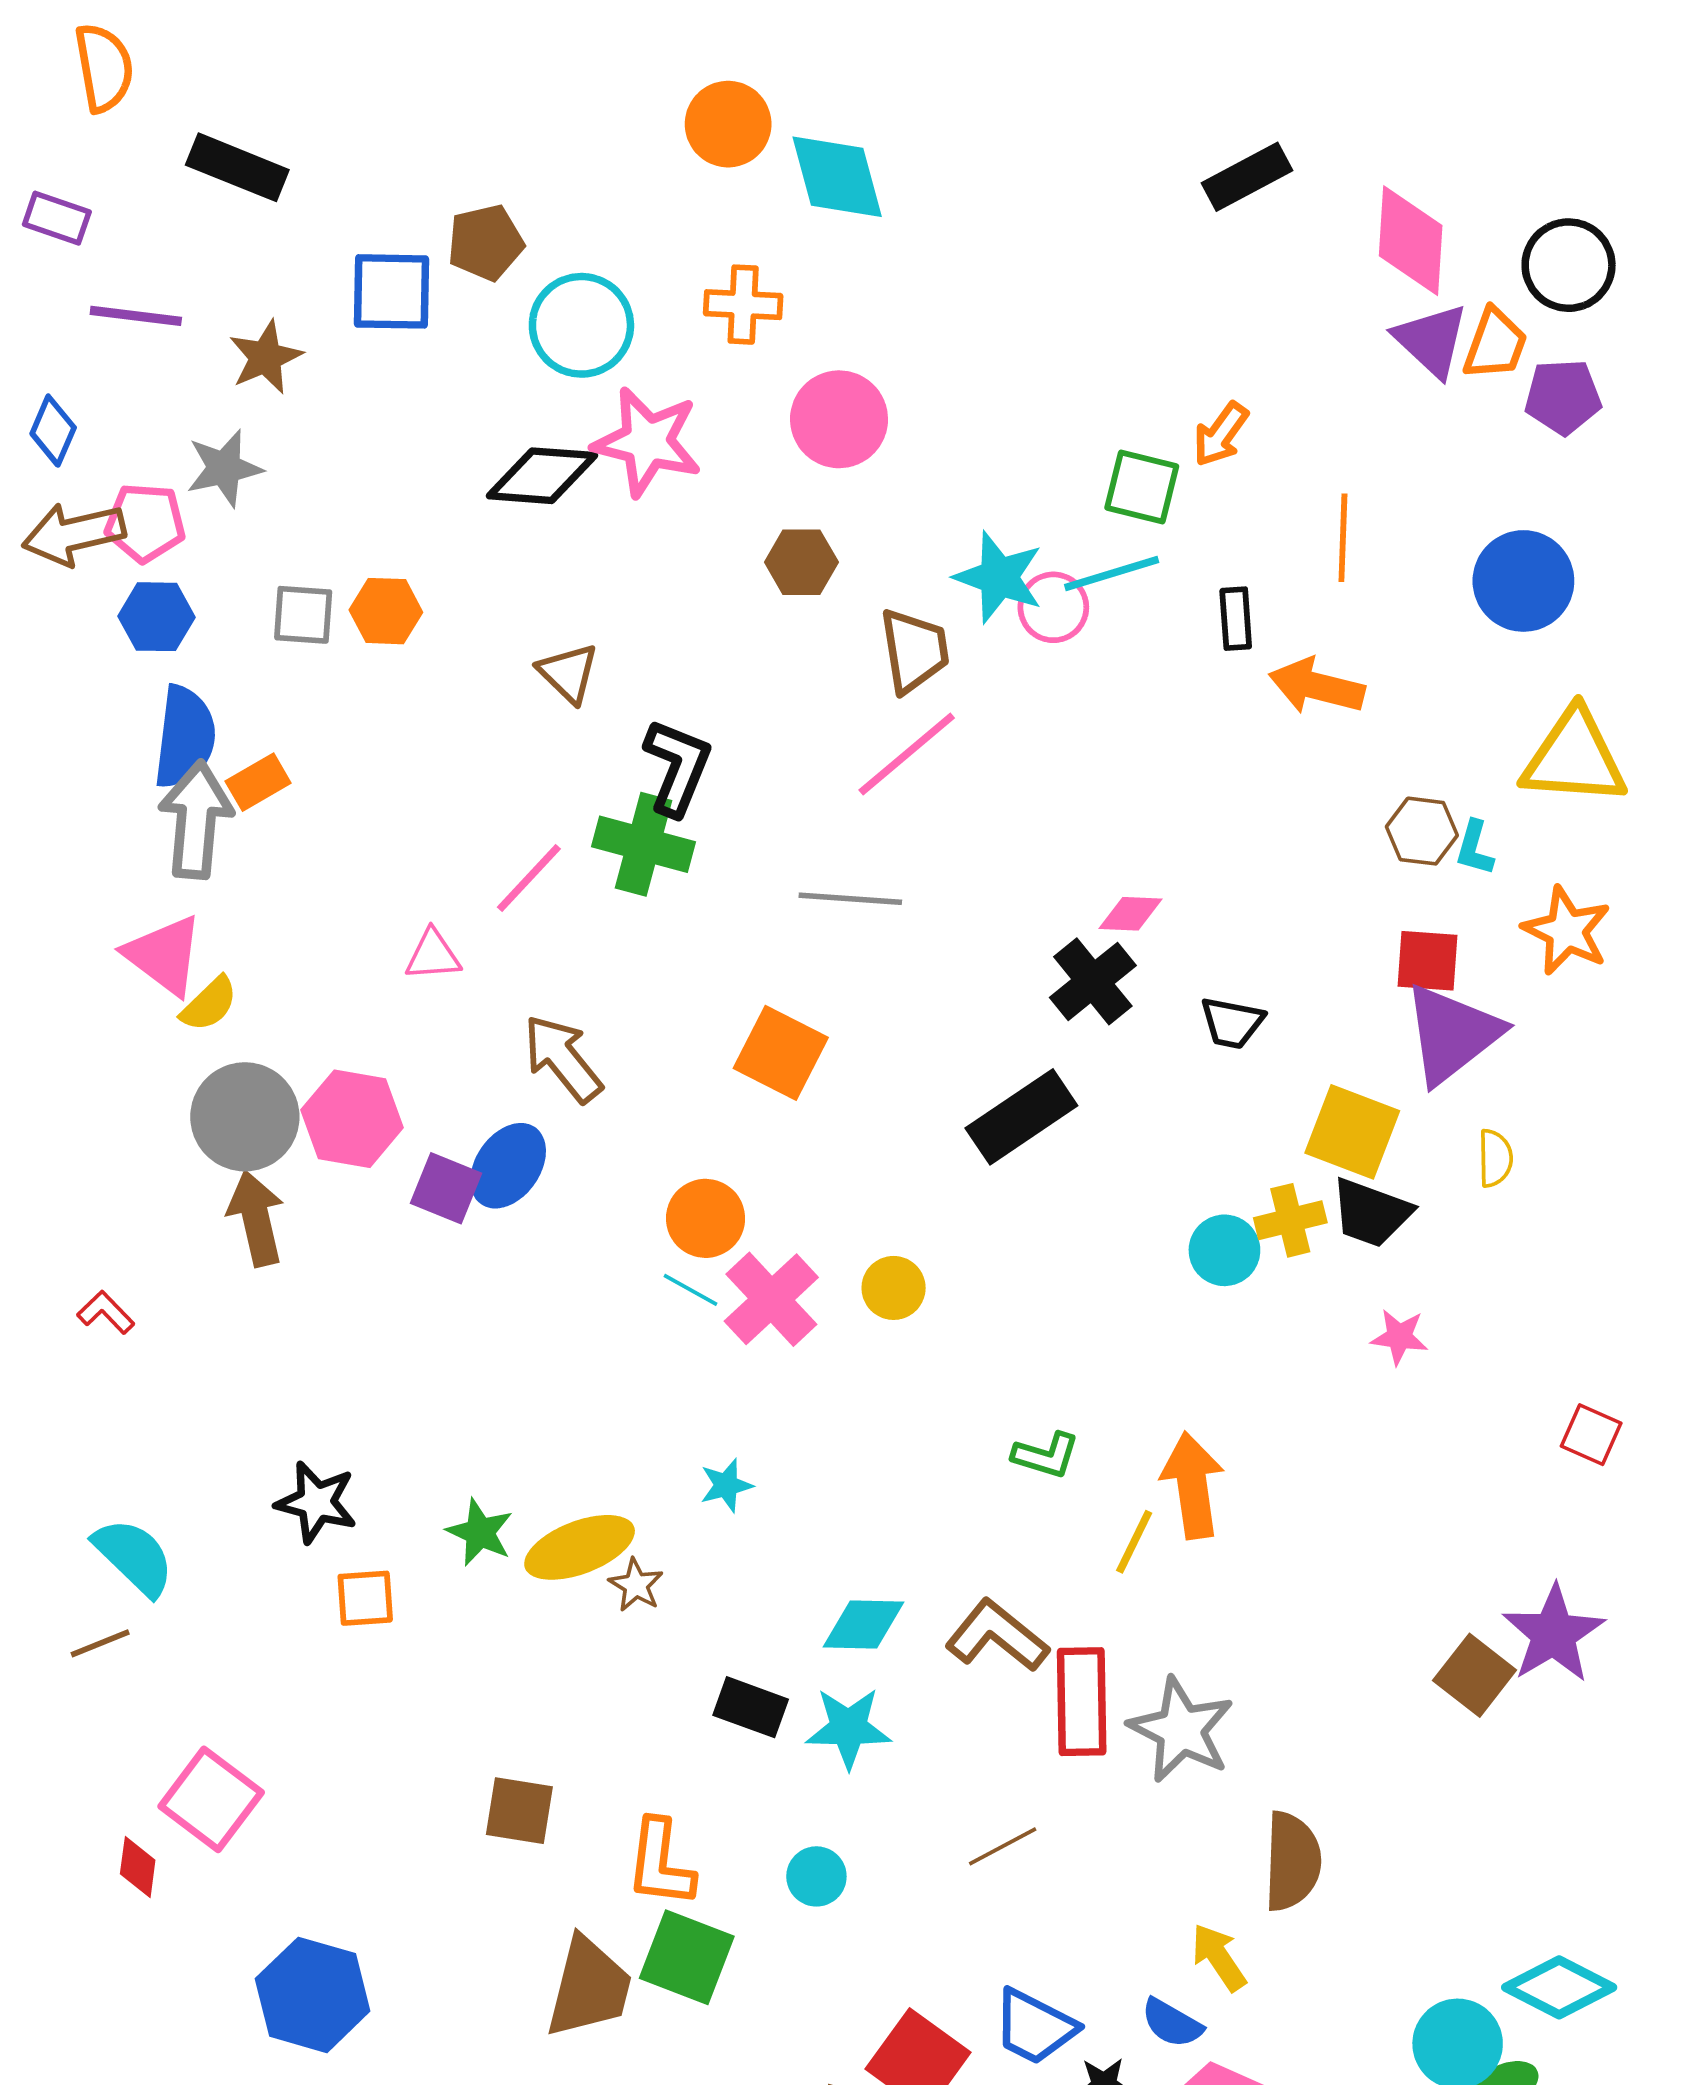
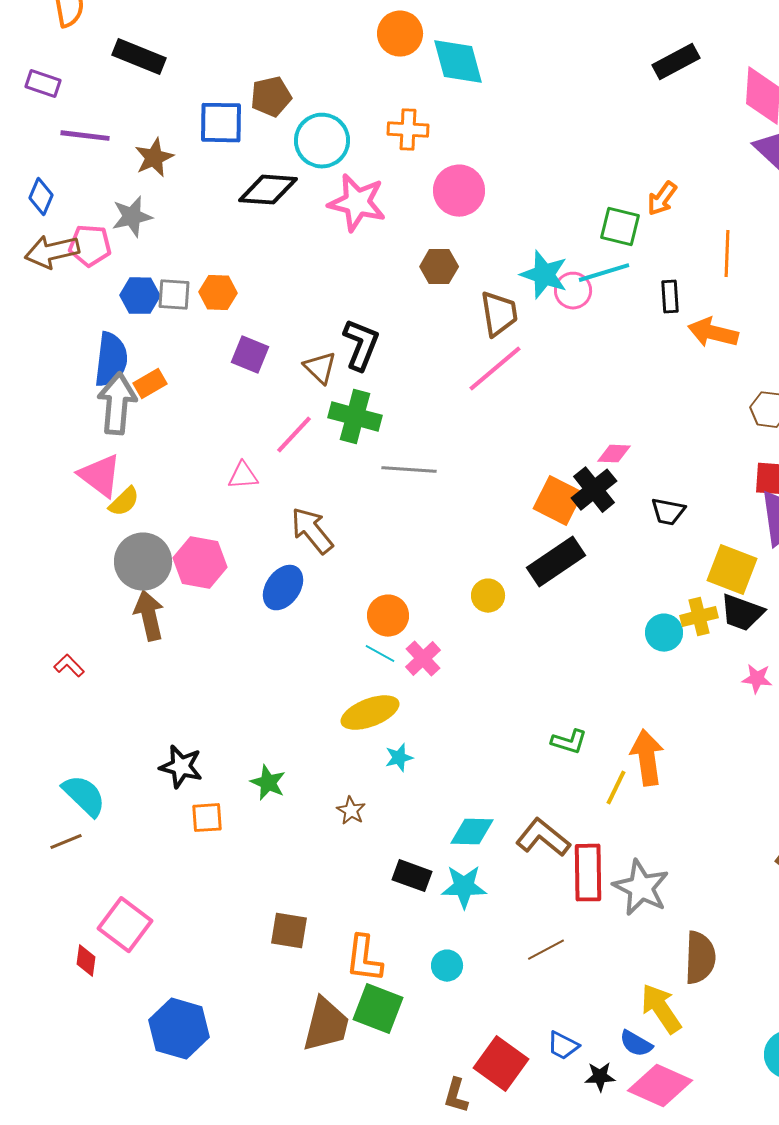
black diamond: (542, 476) -> (268, 190), moved
blue hexagon: (157, 617) -> (140, 296), moved
brown triangle: (568, 673) -> (320, 368), moved
black L-shape: (677, 767) -> (361, 345), moved
gray line: (850, 899) -> (409, 470), moved
orange square: (781, 1053) -> (558, 501), moved
purple square: (446, 1188) -> (250, 355), moved
yellow circle: (894, 1288) -> (488, 596), moved
pink cross: (771, 1299) -> (423, 659), size x0.7
yellow ellipse: (580, 1547) -> (370, 713), moved
yellow arrow: (1219, 1957) -> (661, 1009), size x1.4
blue trapezoid: (1035, 2027) -> (563, 1046), size x0.7

